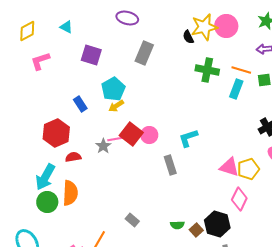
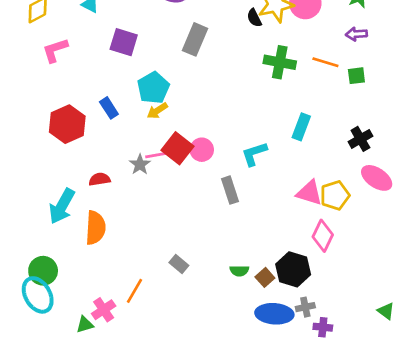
cyan rectangle: (236, 89) -> (301, 127), moved
red hexagon: (56, 133) -> (67, 124), moved
green circle: (47, 202) -> (43, 271), moved

